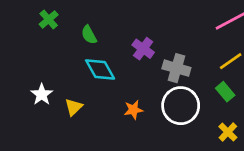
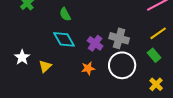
green semicircle: (89, 35) -> (65, 14), moved
purple cross: (143, 49) -> (95, 43), moved

